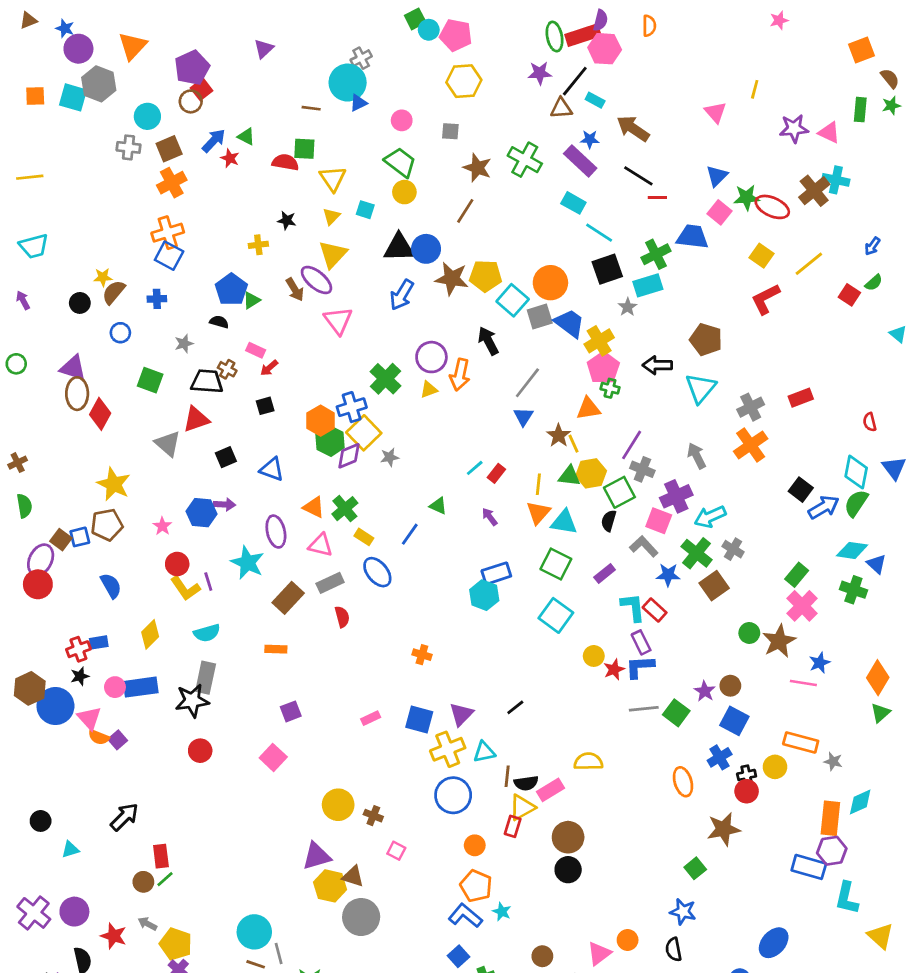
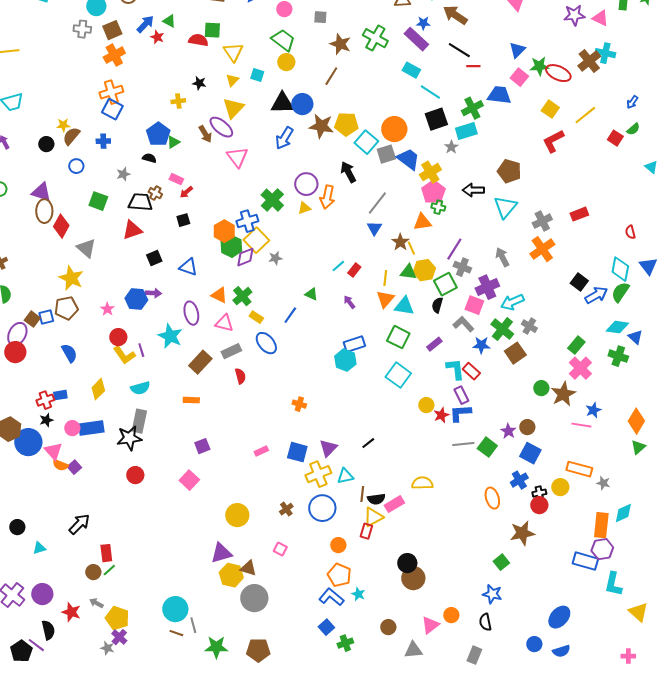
gray triangle: (168, 444) -> (86, 248), moved
brown cross: (373, 816) -> (286, 509), moved, turned 32
brown circle: (568, 837) -> (413, 578), moved

